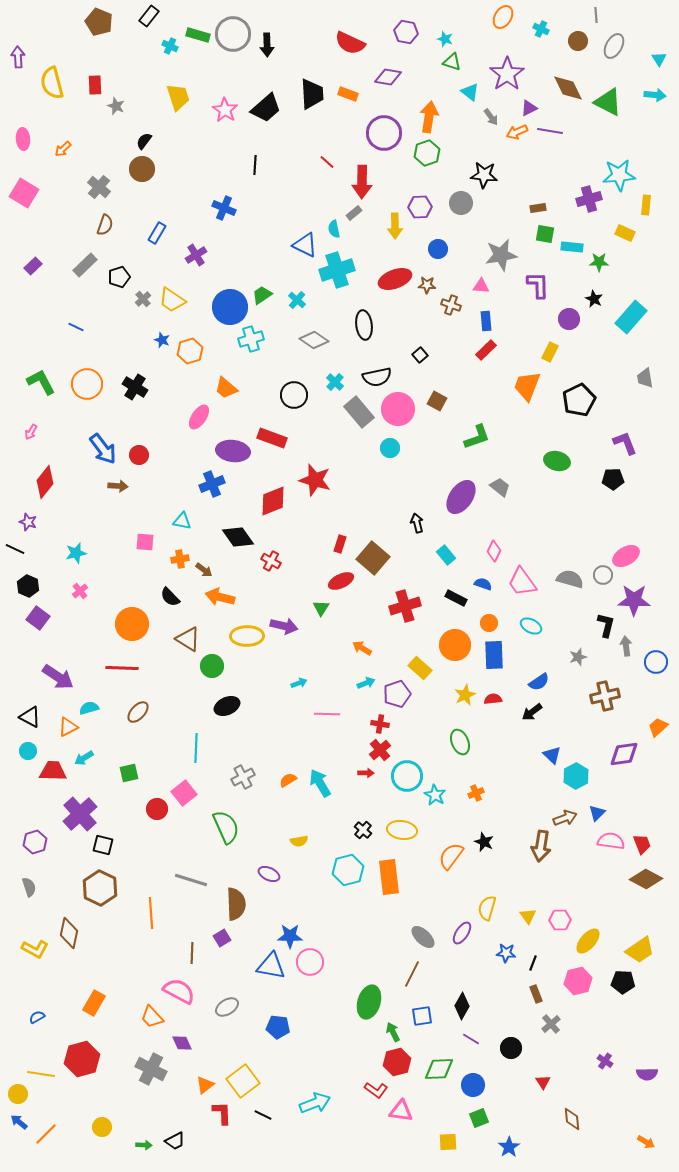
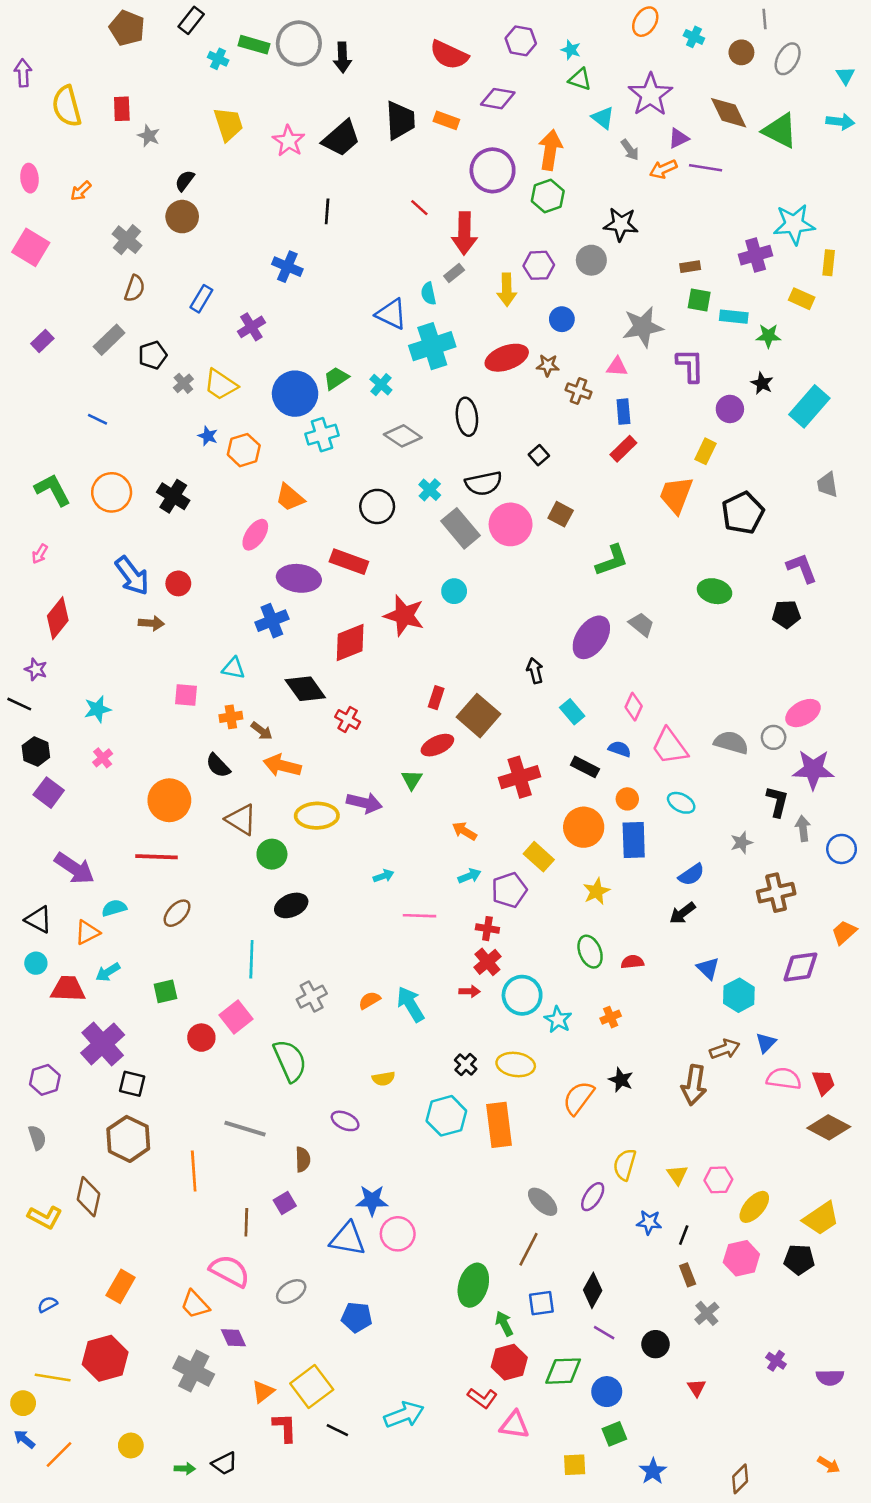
cyan circle: (390, 448) -> (454, 591), moved
red semicircle: (493, 699) -> (632, 962), moved
brown semicircle: (236, 904) -> (303, 1159), size x0.6
brown diamond: (572, 1119) -> (740, 1479), moved, turned 50

